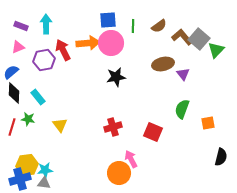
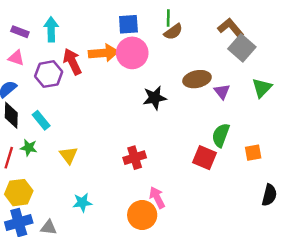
green line: (133, 26) -> (168, 18), moved
brown semicircle: (159, 26) -> (173, 32), moved
brown L-shape: (182, 37) -> (231, 28), moved
pink triangle: (18, 47) -> (16, 58), turned 40
green triangle: (216, 50) -> (262, 88), moved
black star: (116, 77) -> (155, 98), moved
red square: (153, 132) -> (204, 158), moved
yellow hexagon: (27, 165) -> (19, 193), moved
cyan star: (45, 170) -> (82, 203), moved

